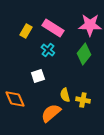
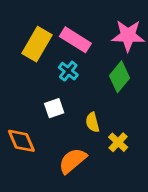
yellow rectangle: (26, 31) -> (37, 44), size x1.6
yellow semicircle: (65, 95) -> (92, 122), moved
yellow cross: (83, 100) -> (118, 142), turned 32

